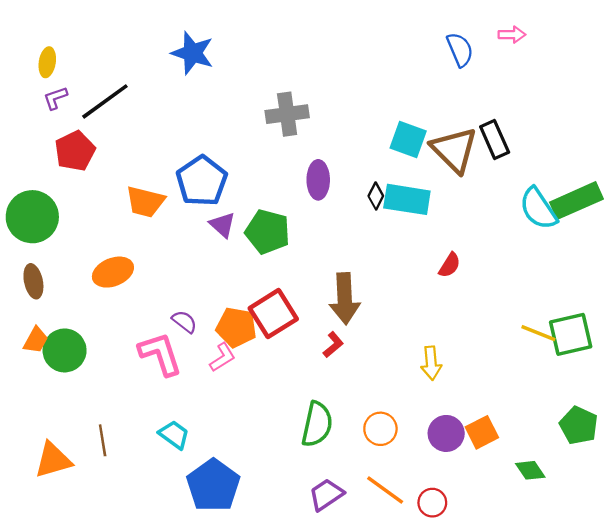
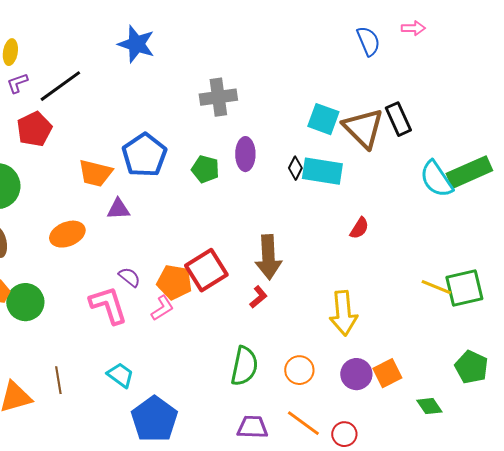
purple triangle: (222, 225) -> (118, 209), moved, turned -45
green pentagon: (267, 232) -> (205, 169), moved, size x0.7
yellow arrow: (431, 363) -> (343, 313), size x1.5
purple trapezoid: (326, 495) -> (252, 427), turned 36

